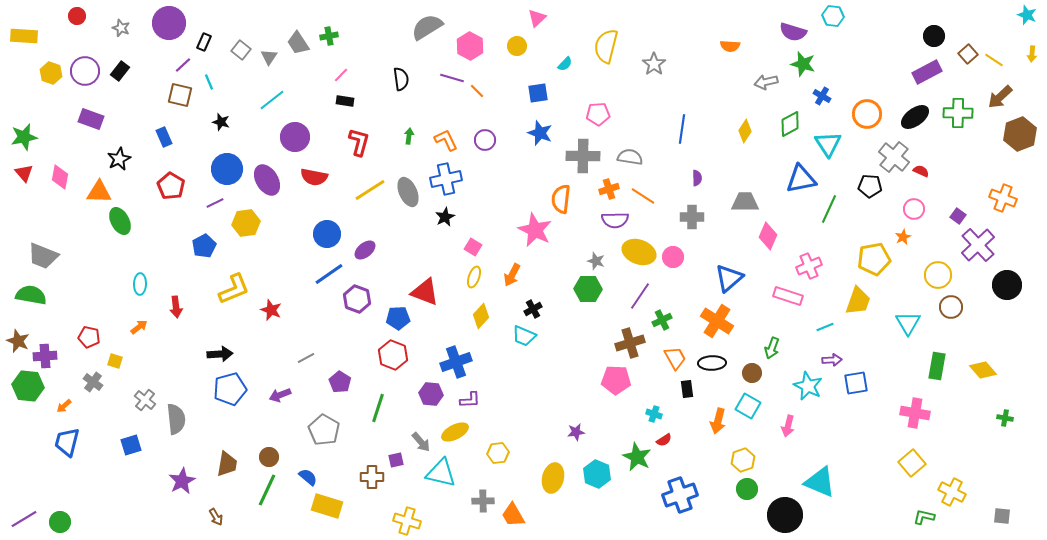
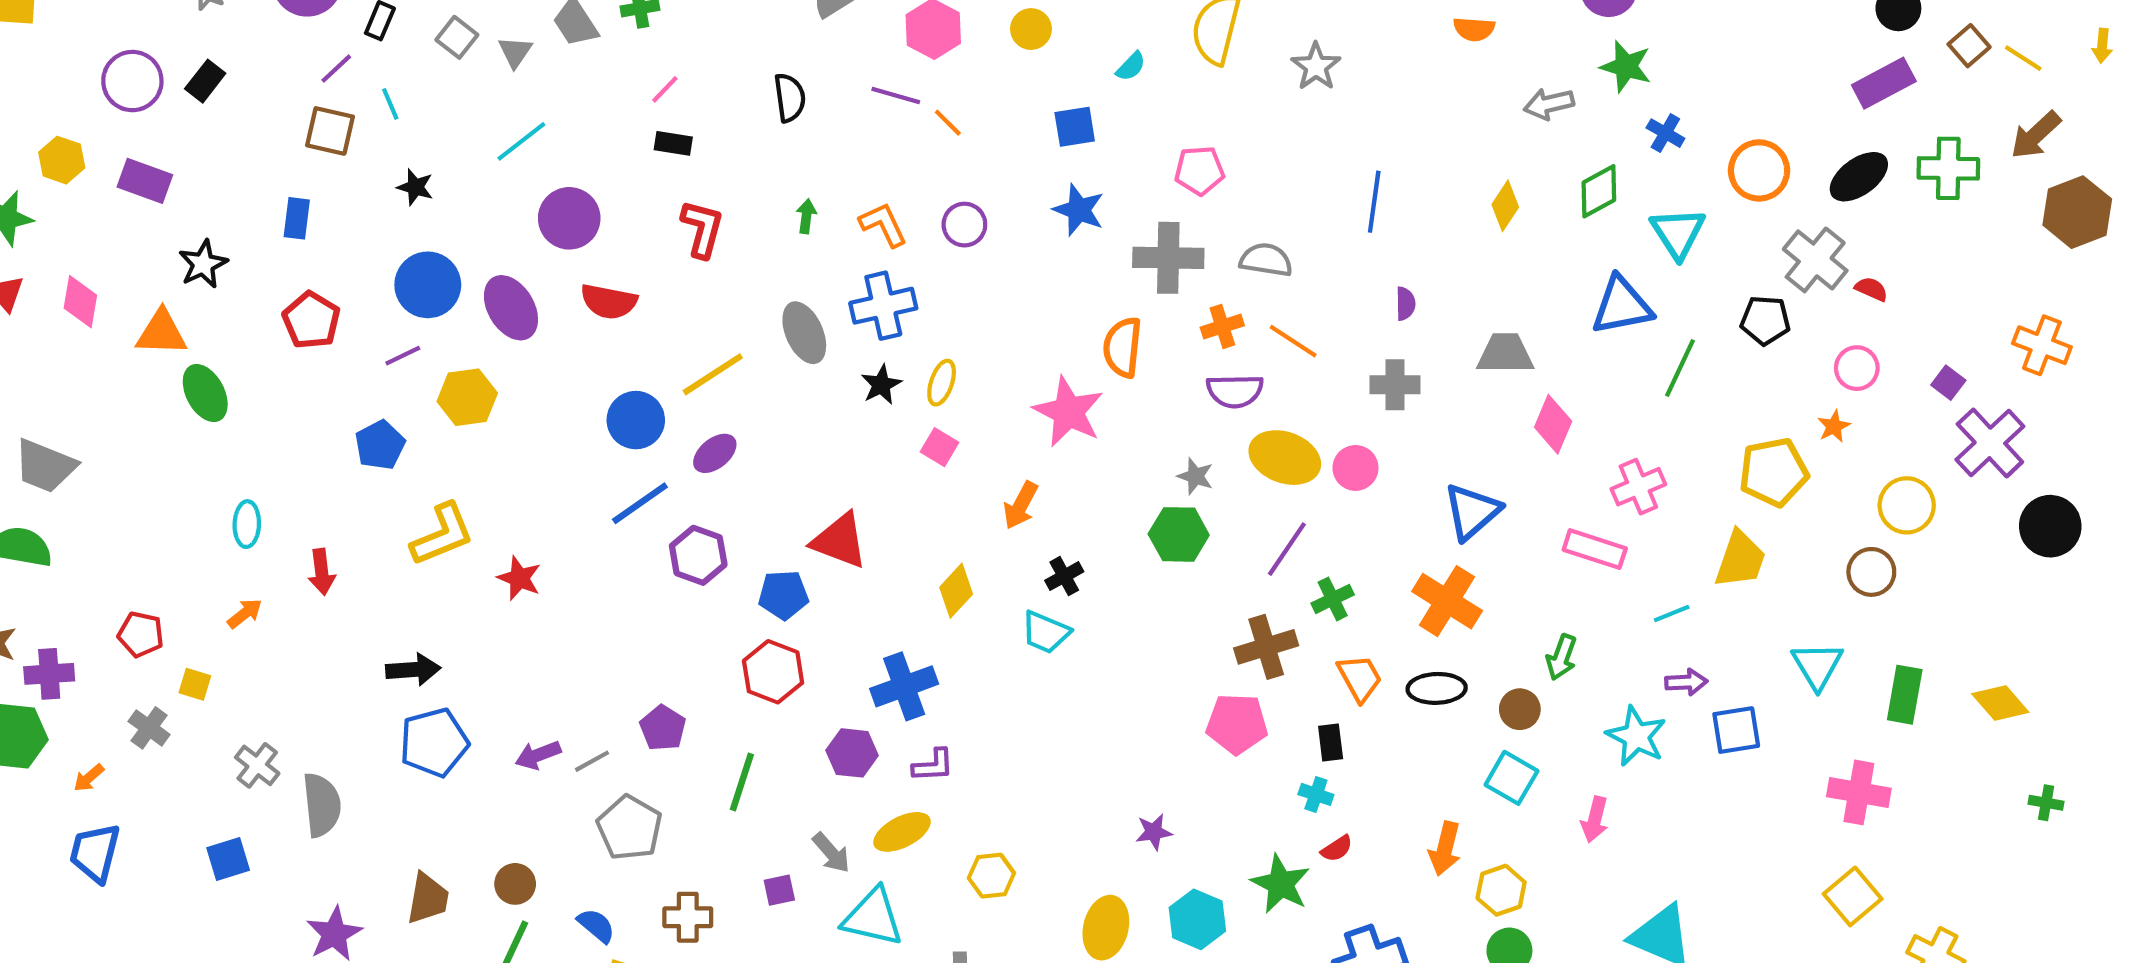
yellow hexagon: (51, 73) -> (62, 160), moved
blue rectangle: (164, 137) -> (297, 218), turned 30
yellow line: (370, 190) -> (713, 374), moved
yellow ellipse: (474, 277) -> (942, 383), moved
brown circle: (951, 307) -> (1871, 572), moved
cyan triangle: (908, 323) -> (1817, 666), moved
gray line: (306, 358) -> (592, 761), moved
black rectangle: (687, 389) -> (1331, 742), moved
orange arrow: (718, 421) -> (1445, 849), moved
brown cross: (372, 477) -> (688, 917), moved

